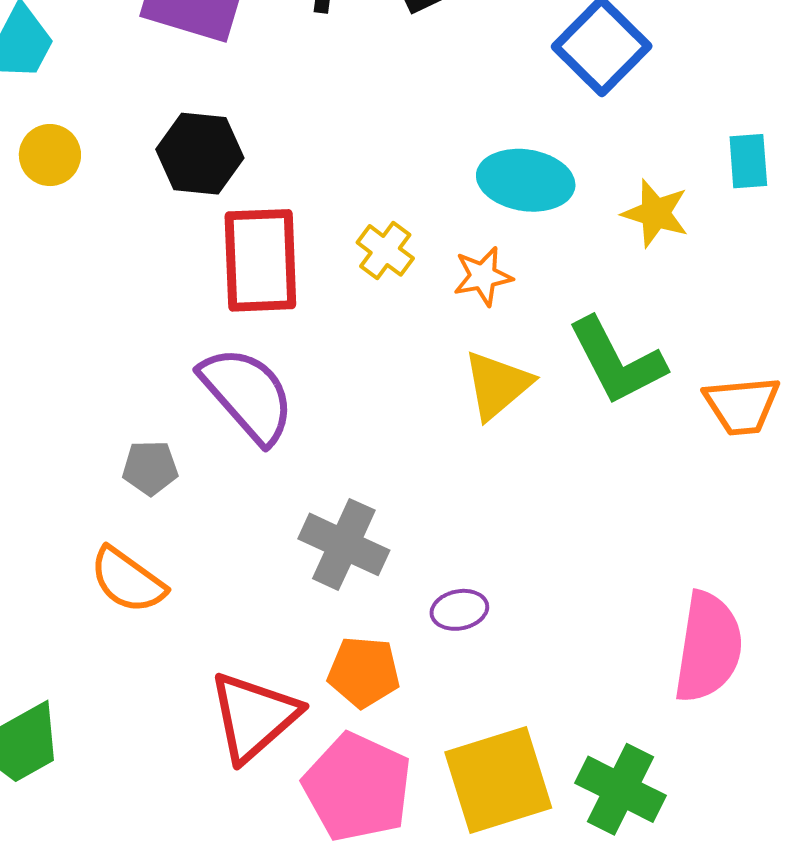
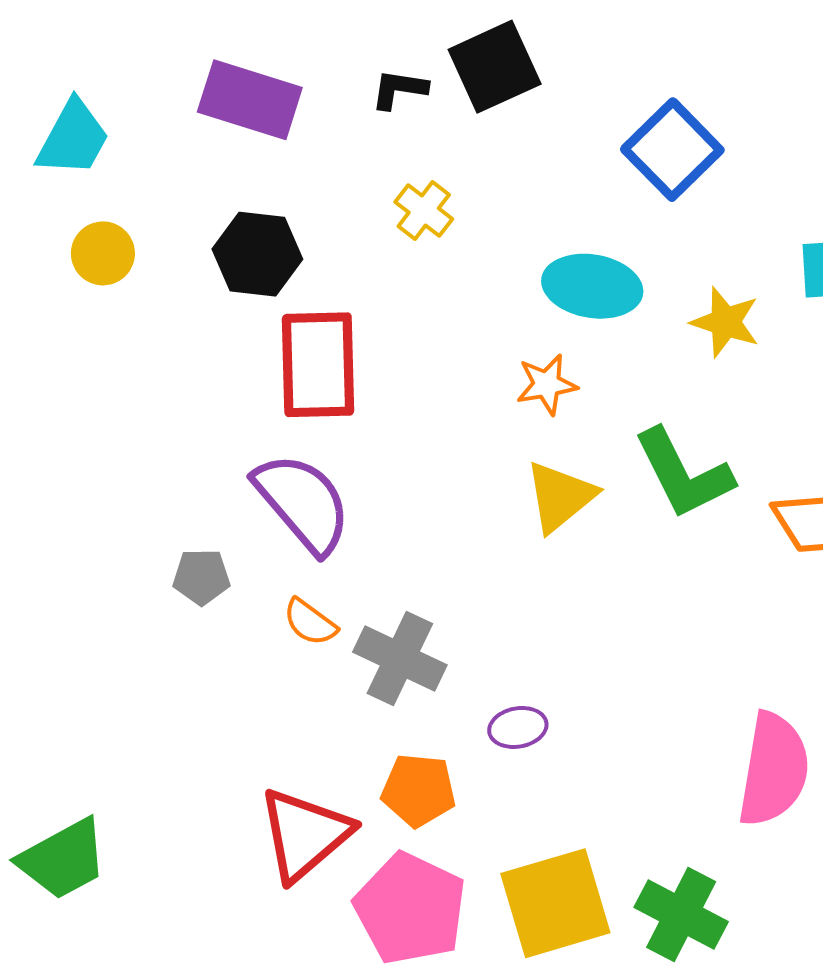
yellow cross: (385, 250) -> (424, 210), moved
orange semicircle: (128, 580) -> (310, 622), moved, size x0.7

